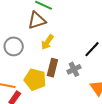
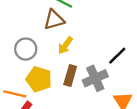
gray cross: (74, 69) -> (95, 78), size x1.5
yellow pentagon: (35, 79) -> (39, 79), moved

